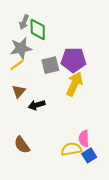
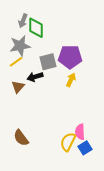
yellow arrow: (74, 84) -> (71, 80), size x0.6
black arrow: (37, 105) -> (35, 77), moved
yellow semicircle: (71, 149) -> (68, 142), turned -54

